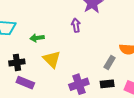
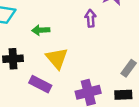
purple rectangle: (25, 83) -> (40, 84), moved

